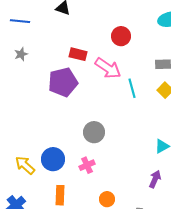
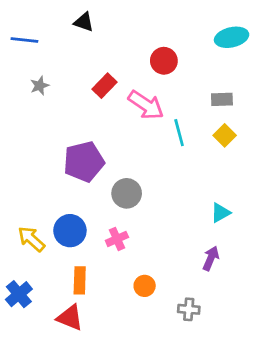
gray star: (21, 54) -> (40, 86), moved
red rectangle: (78, 54) -> (105, 86), turned -60
purple pentagon: (63, 82) -> (84, 162), moved

